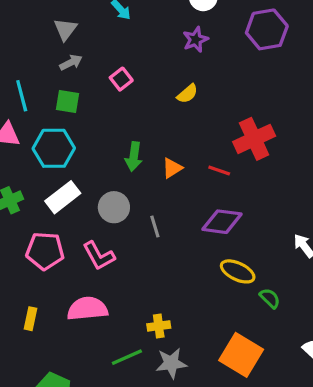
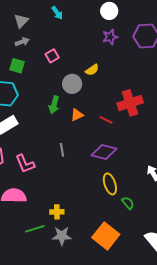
purple star: (195, 40) -> (110, 37), moved
gray circle: (114, 207) -> (72, 84), moved
yellow ellipse: (238, 271) -> (110, 184), turned 40

